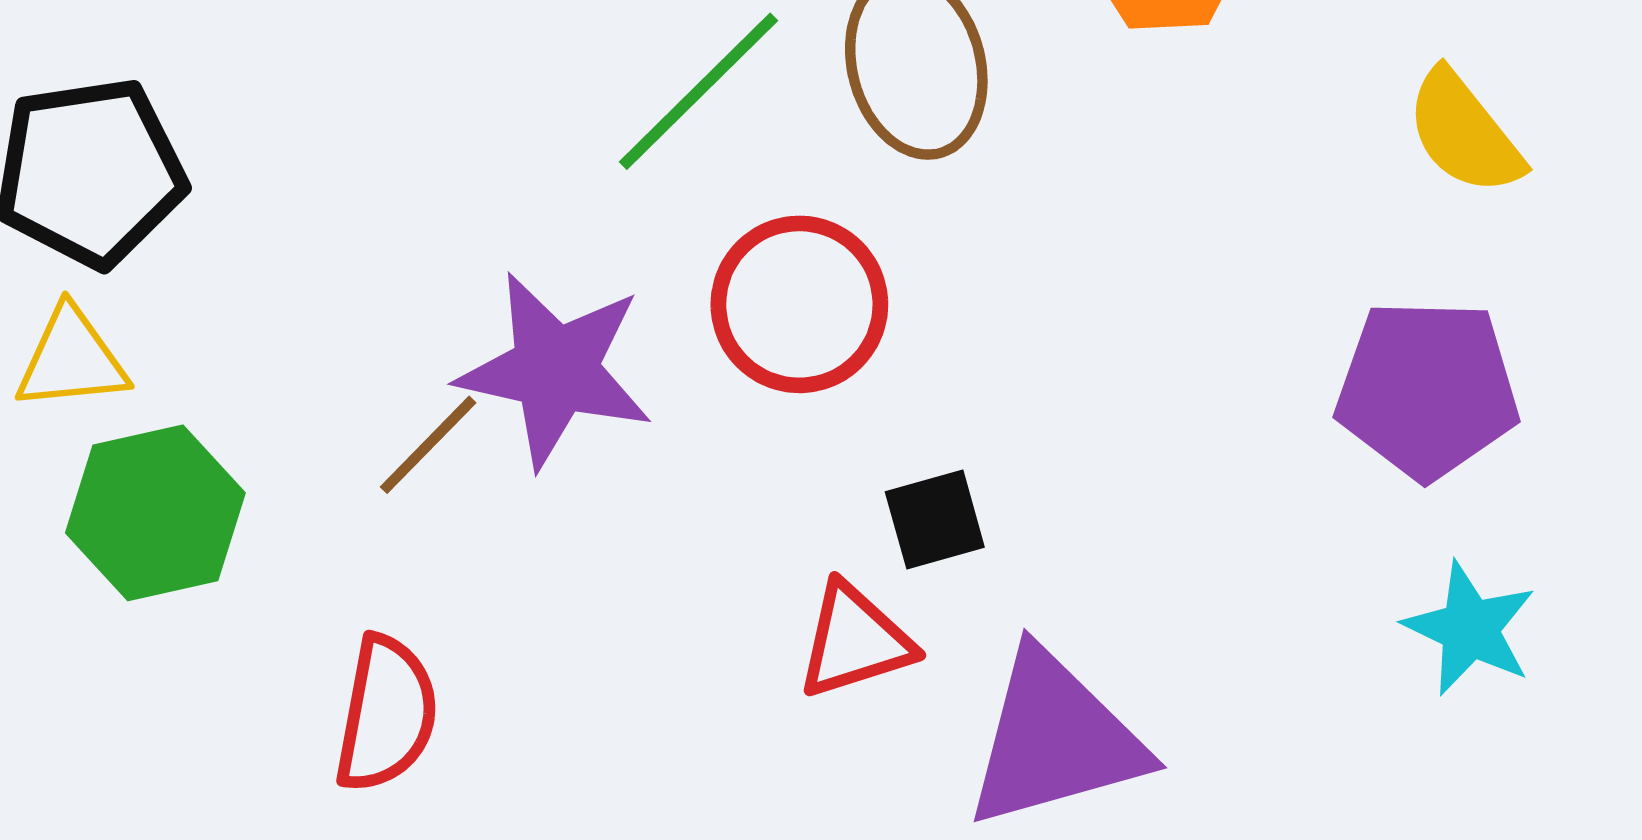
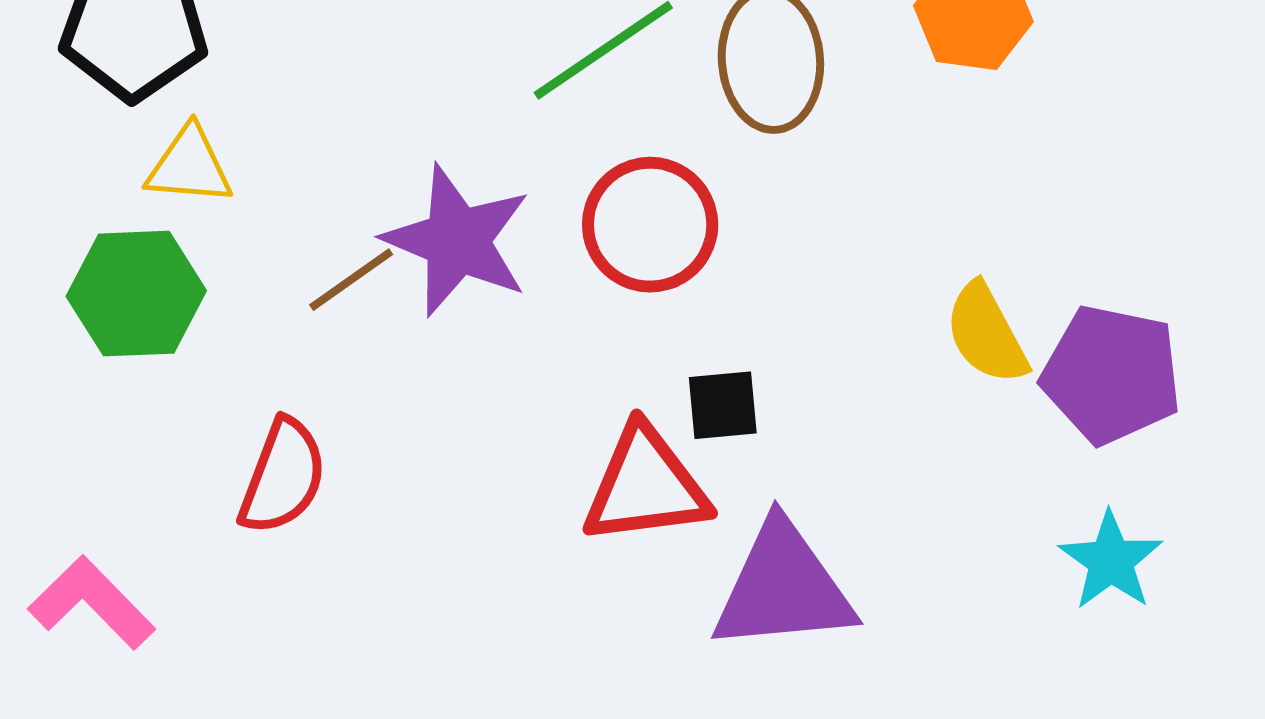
yellow semicircle: (1464, 133) -> (986, 334), moved
yellow triangle: (72, 359) -> (189, 166), moved
red triangle: (855, 641) -> (646, 486), size x1.4

